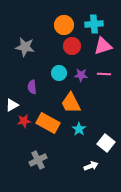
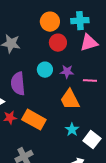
pink line: (104, 74) -> (90, 81), moved
purple semicircle: (32, 87) -> (18, 84), size x1.6
orange trapezoid: (71, 103) -> (70, 100), moved
cyan star: (79, 129) -> (72, 130), moved

